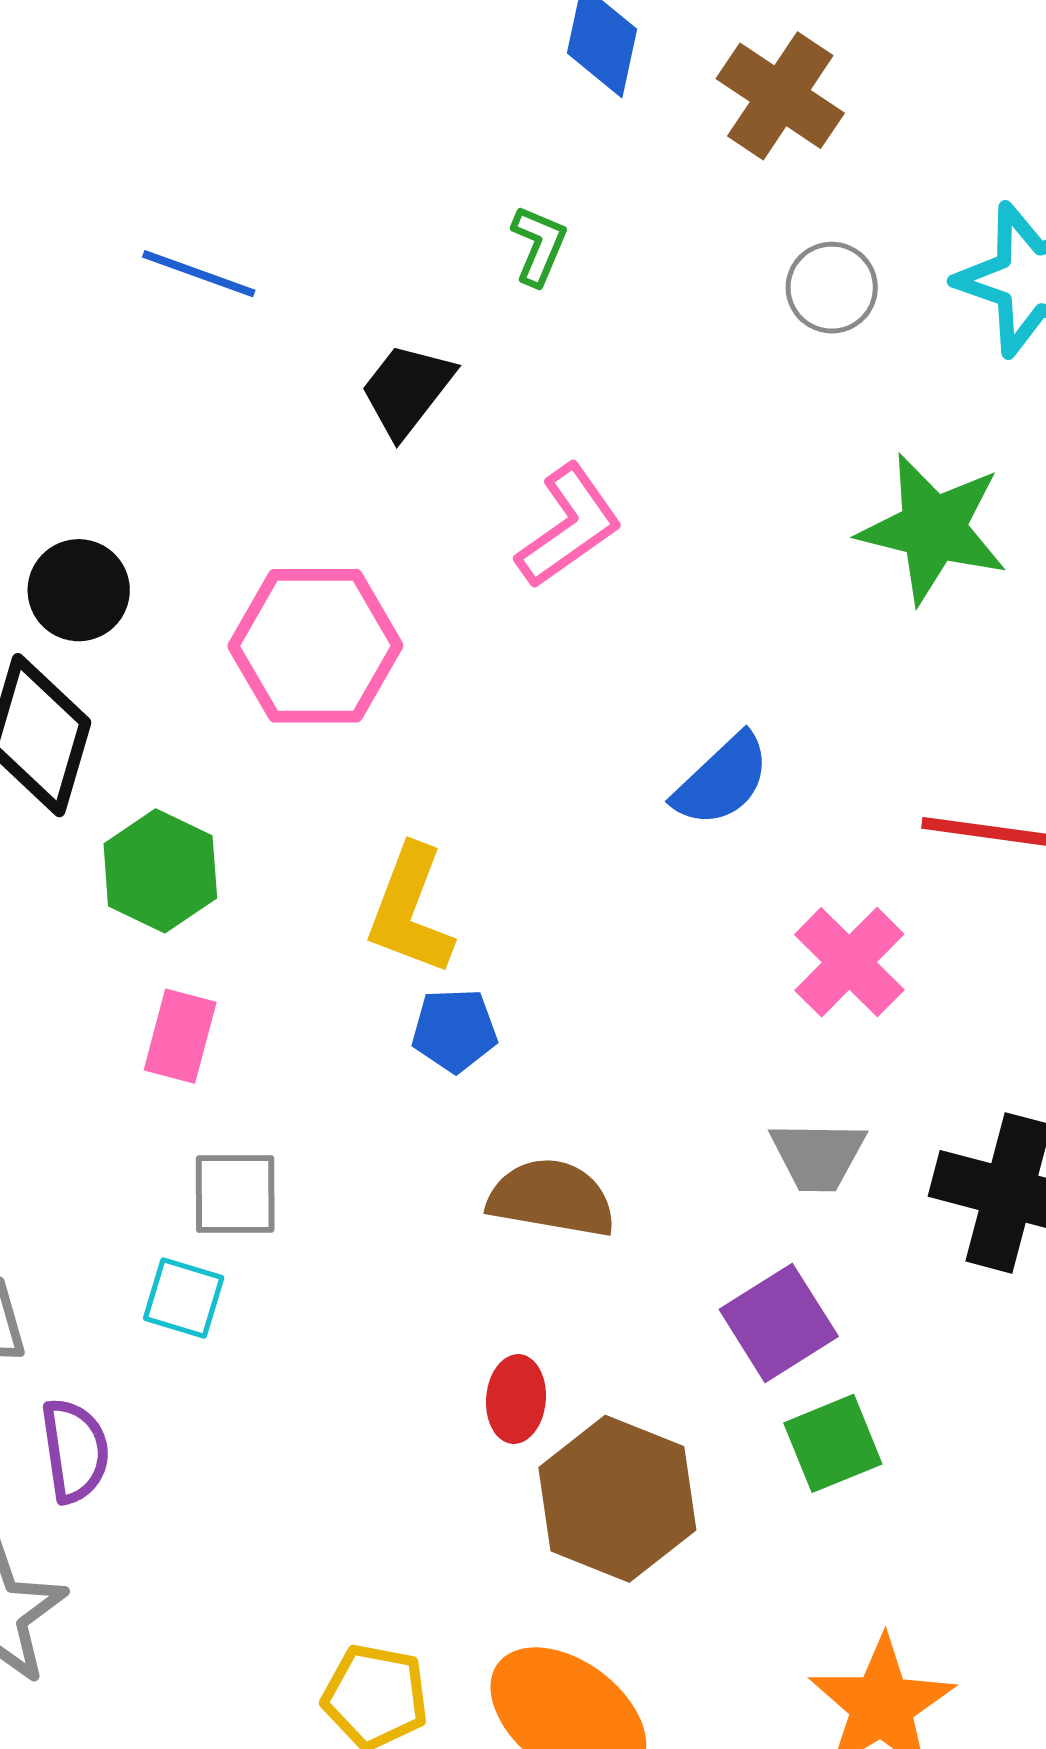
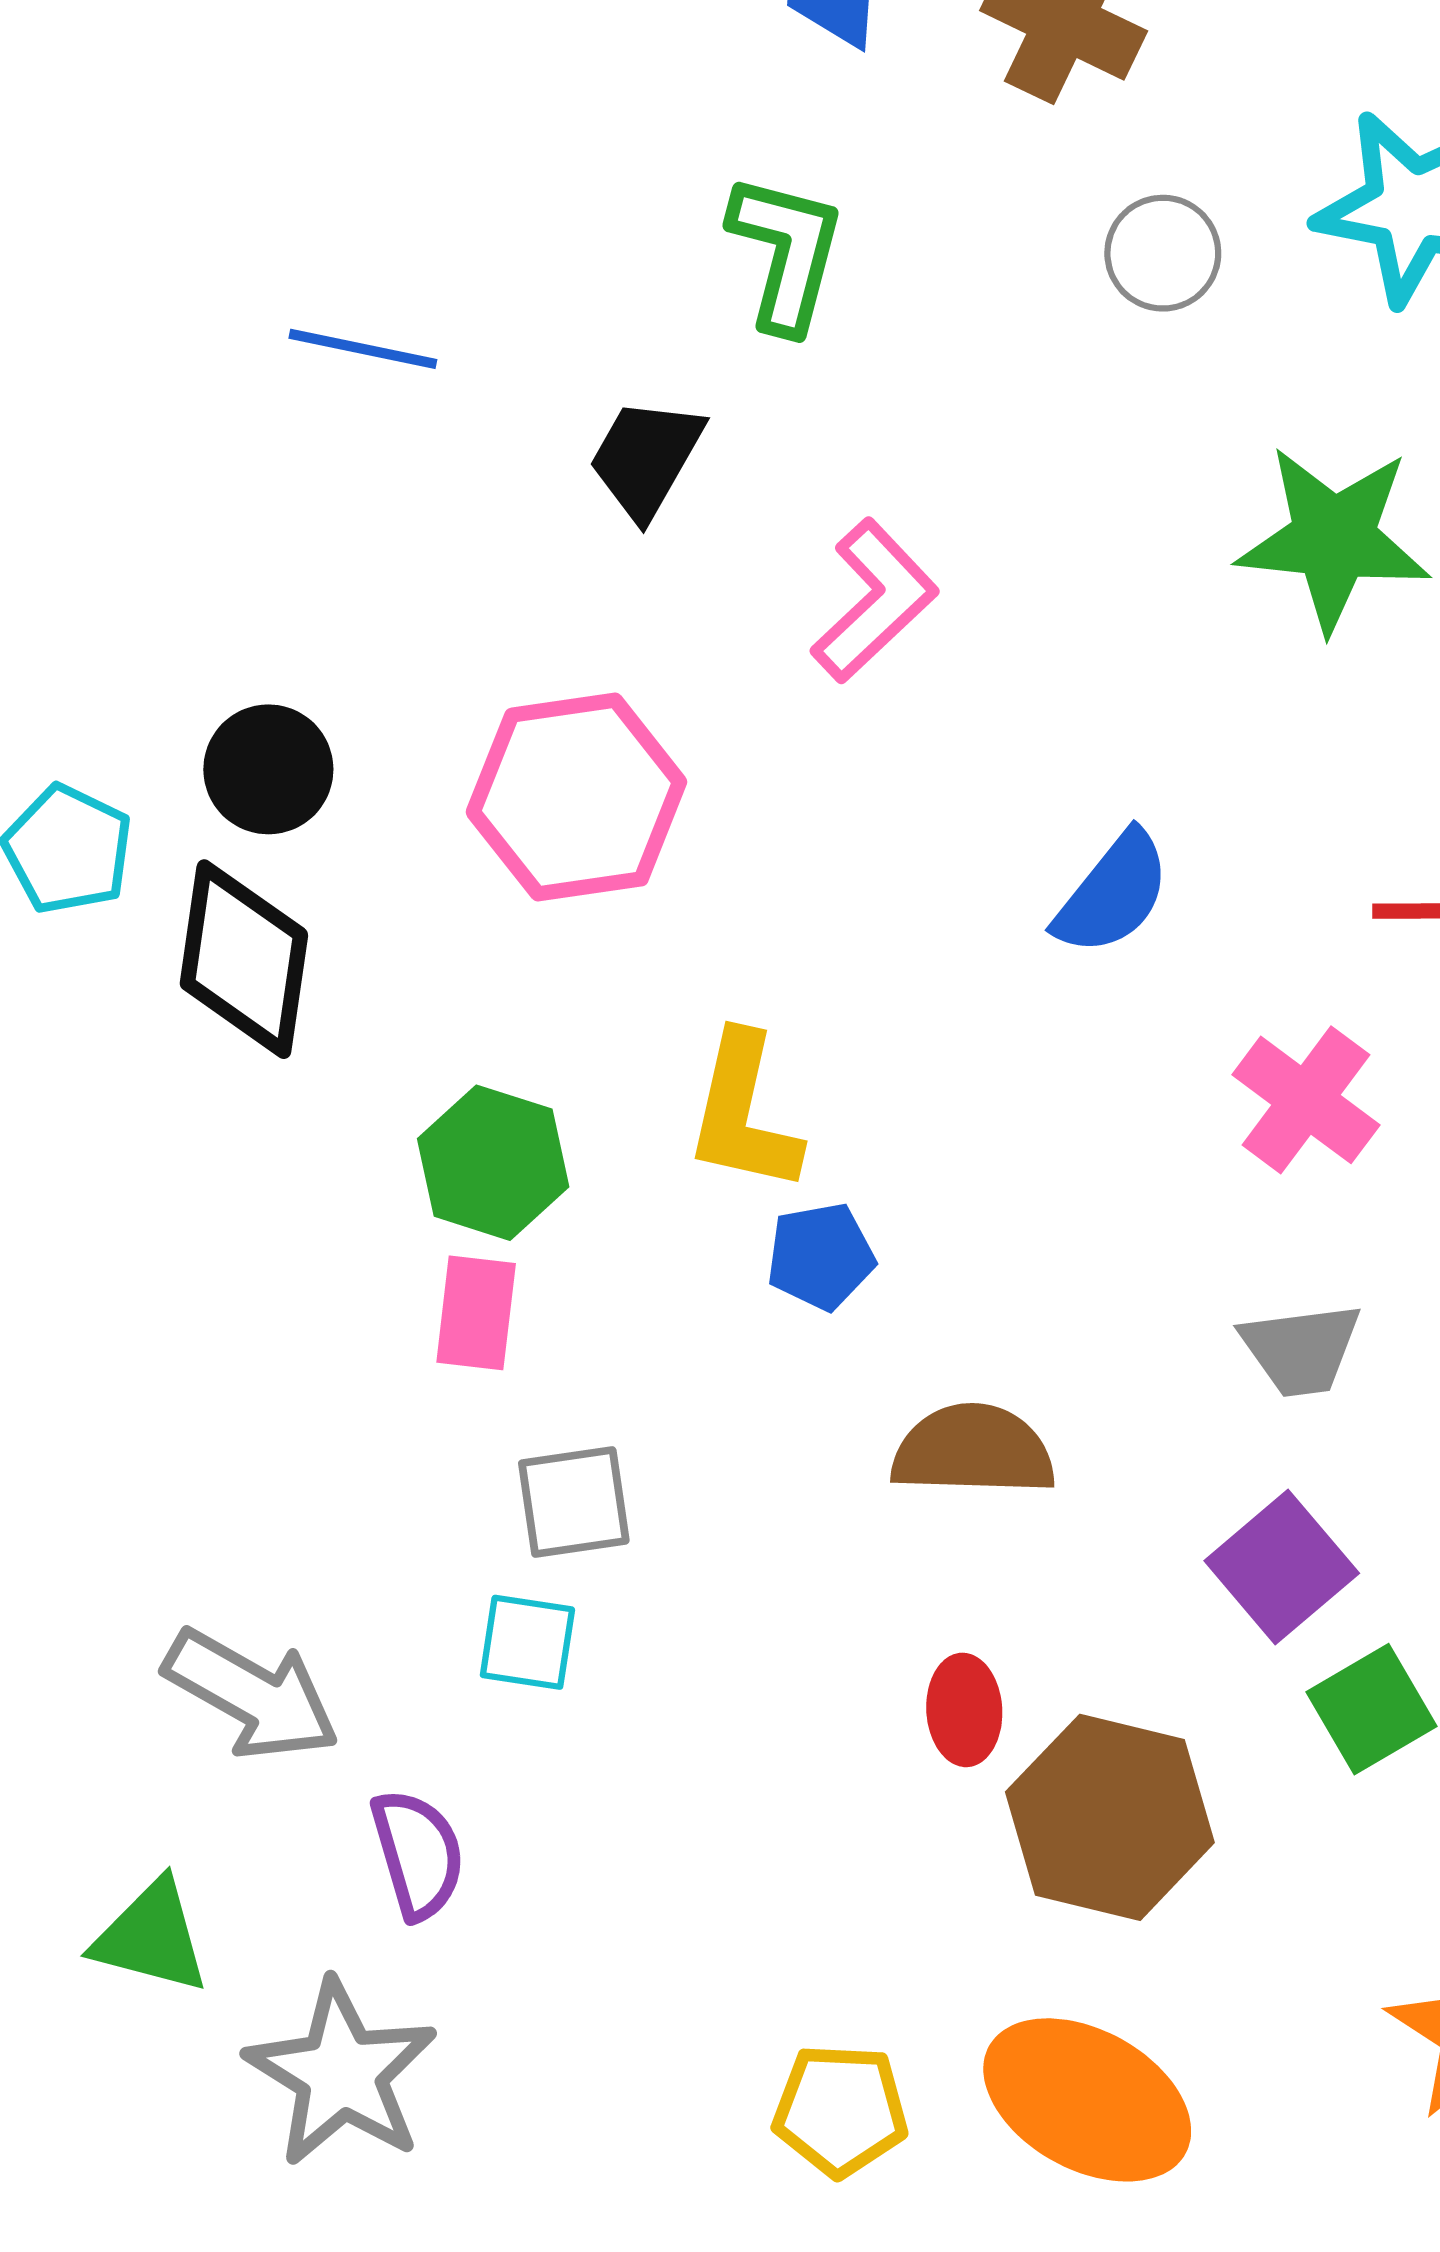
green L-shape: (539, 245) -> (786, 253), size x1.6
green hexagon: (160, 871) -> (493, 1163), moved

